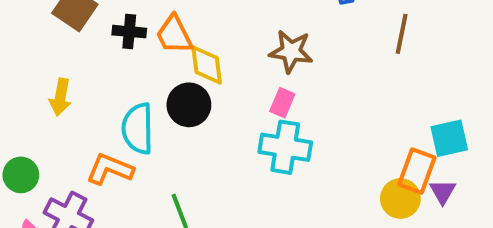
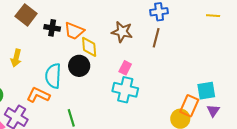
brown line: (402, 34) -> (156, 38), moved
orange trapezoid: (174, 35) -> (74, 31), turned -45
brown star: (291, 51) -> (122, 32), moved
purple triangle: (443, 192) -> (213, 111), moved

